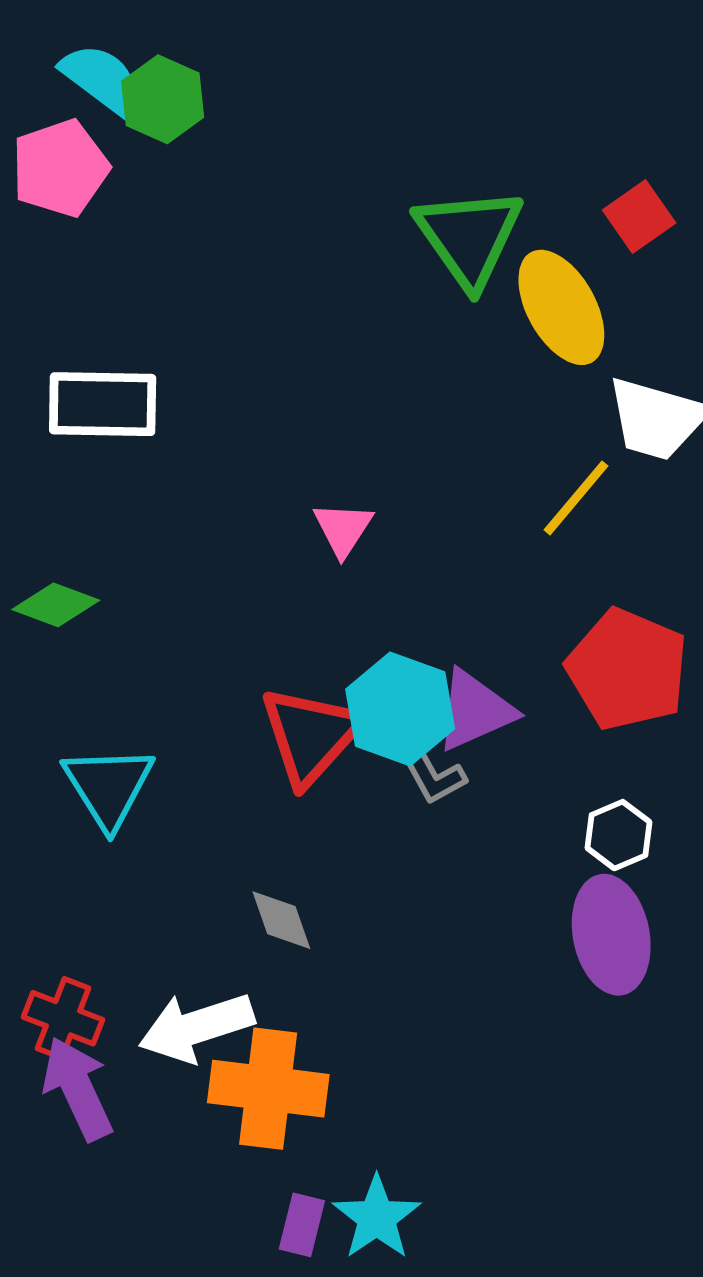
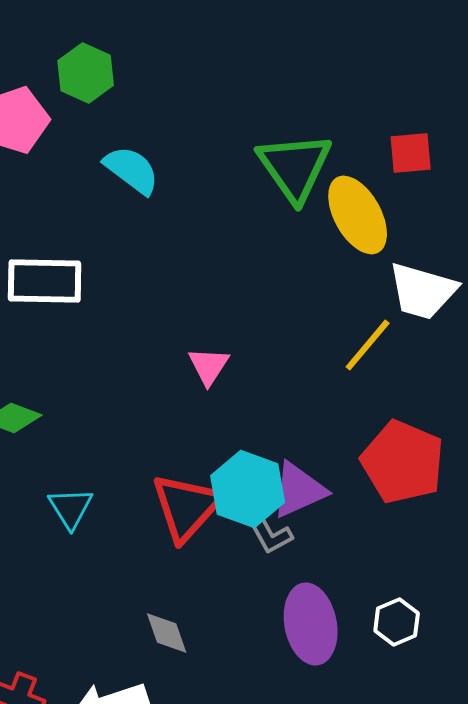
cyan semicircle: (101, 79) -> (132, 170), moved
red square: (639, 217) -> (411, 153), turned 30
cyan triangle: (108, 787) -> (71, 508), moved, size x0.7
white hexagon: (619, 835) -> (397, 622), moved
purple ellipse: (611, 935) -> (311, 624), moved

